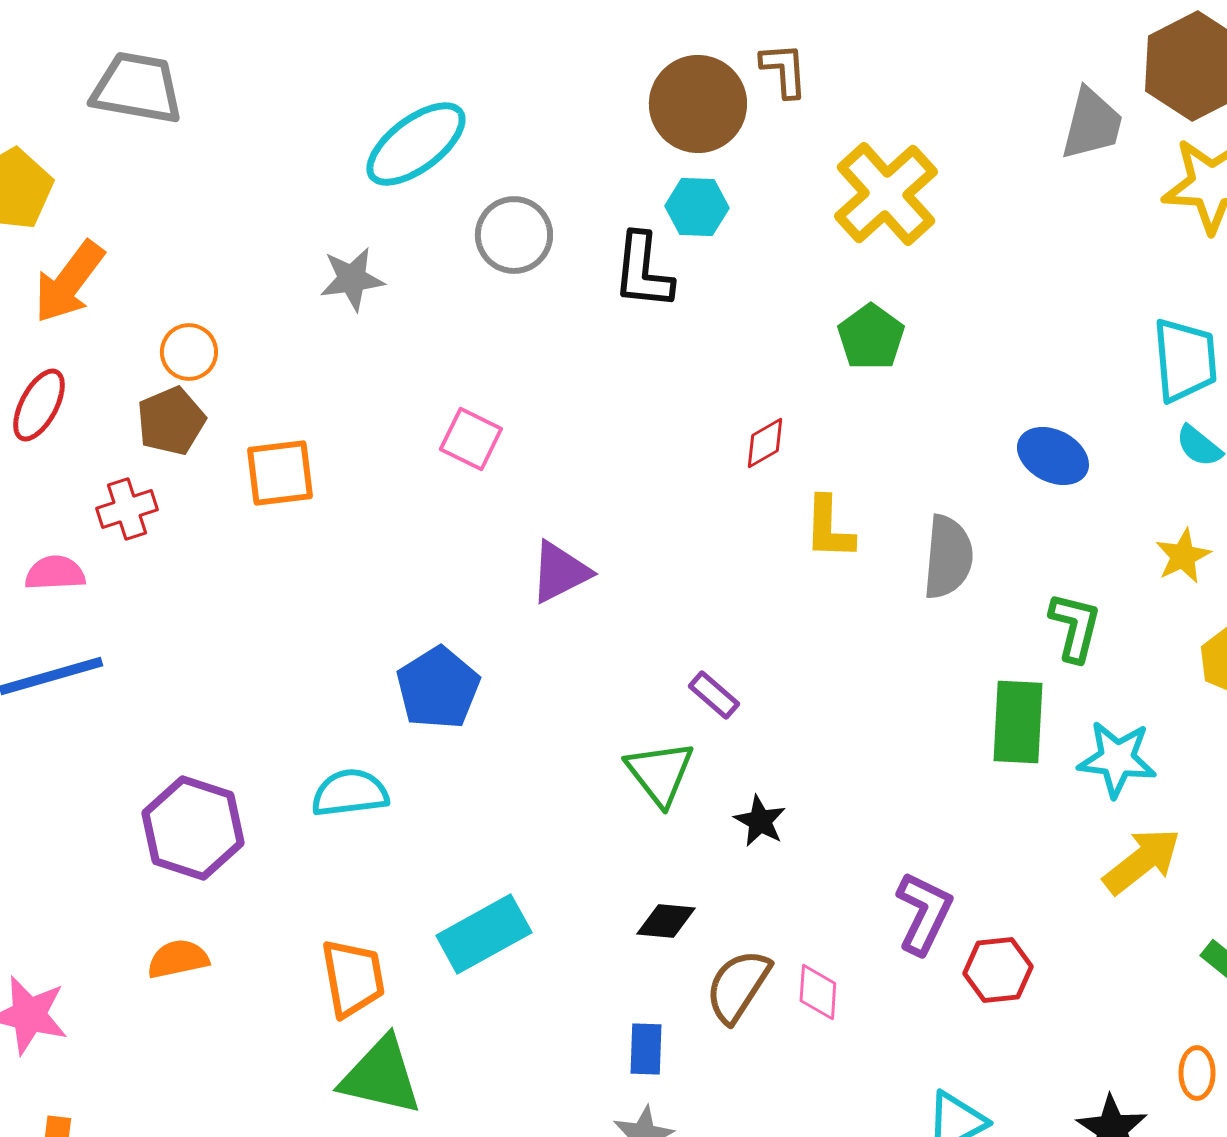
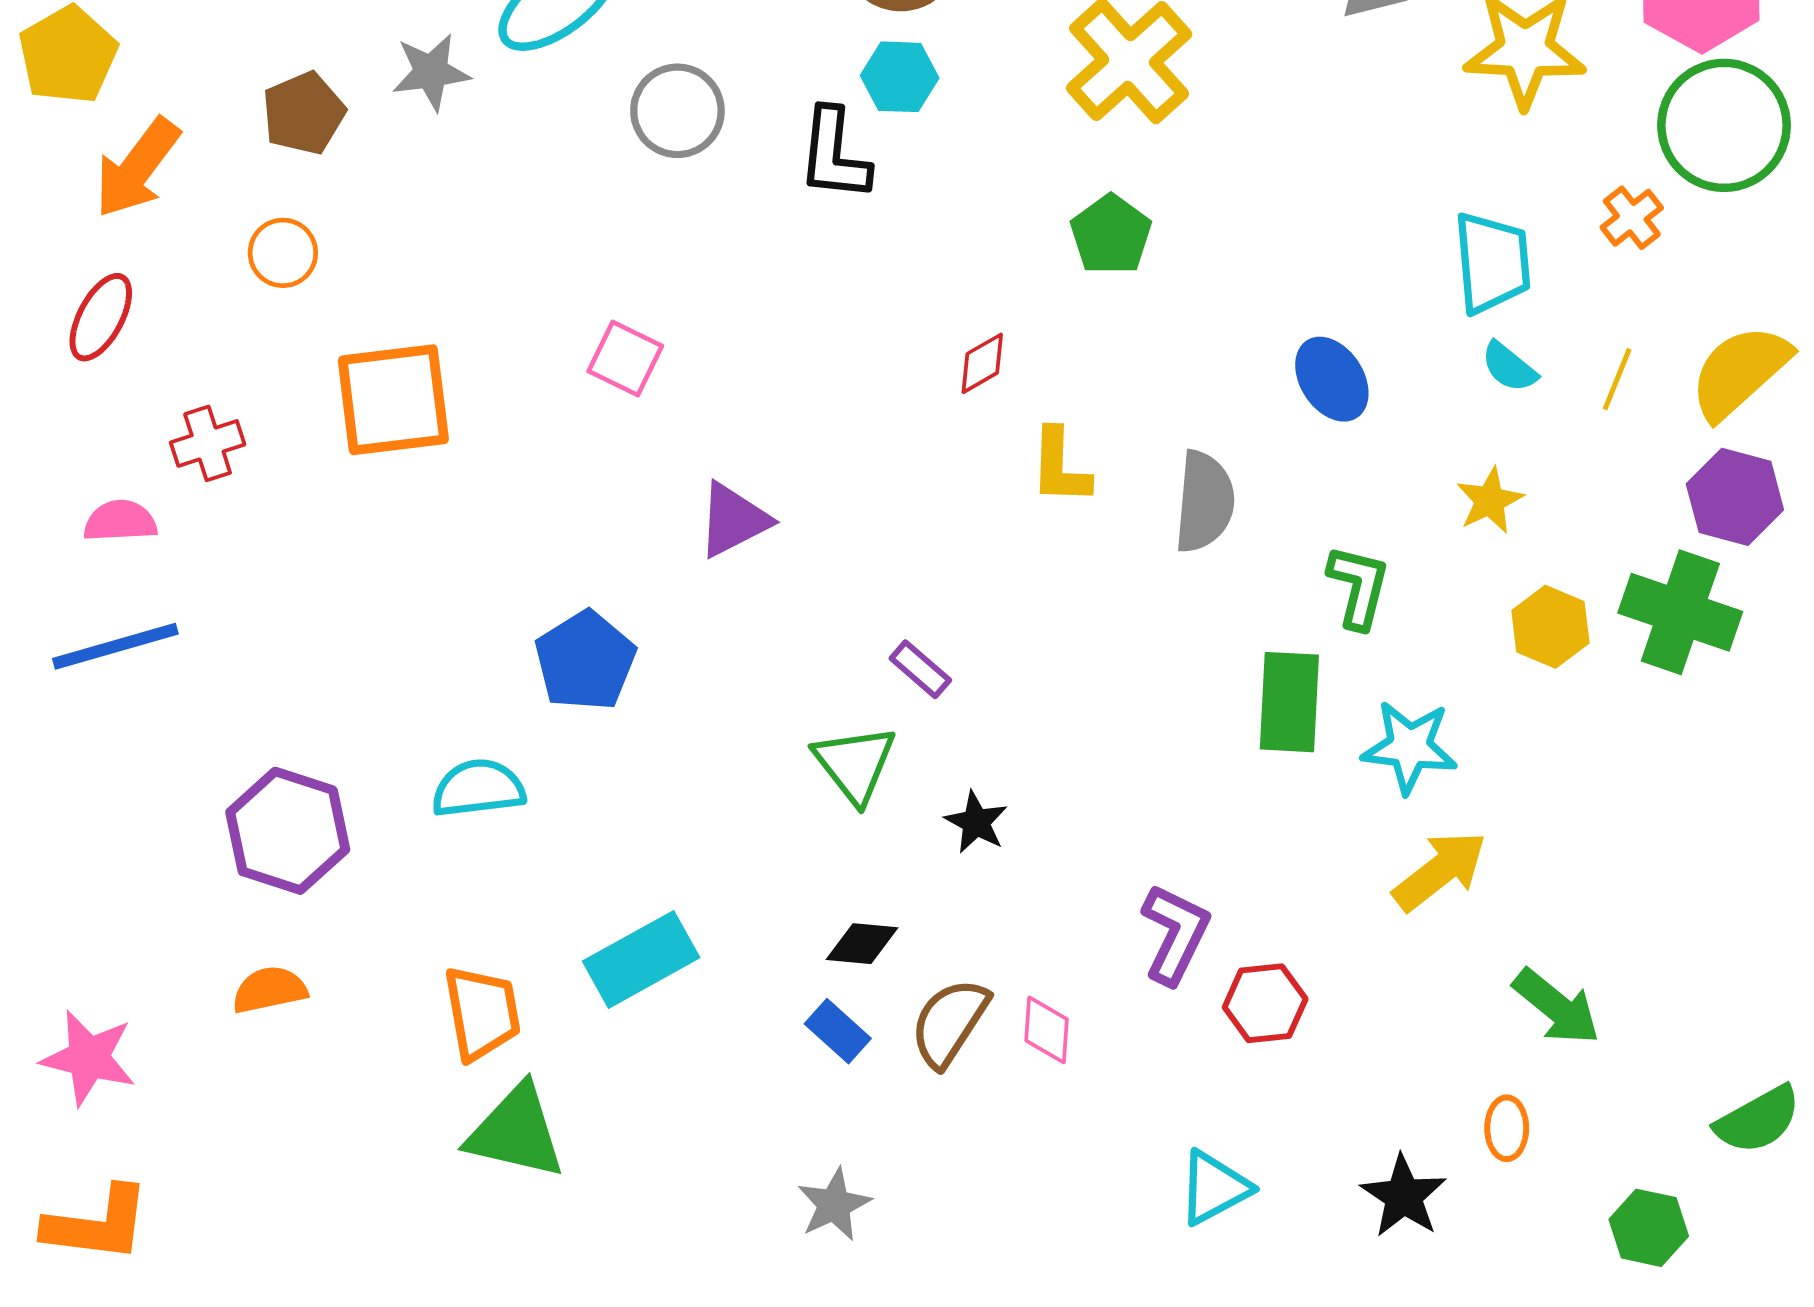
gray star: (352, 279) -> (431, 72), moved
brown pentagon: (171, 421) -> (304, 113), moved
blue ellipse: (1053, 456) -> (1332, 379), turned 30
orange square: (280, 473) -> (393, 400), size x1.4
blue rectangle: (646, 1049) -> (838, 1031), moved, turned -50

